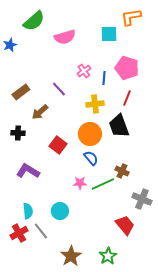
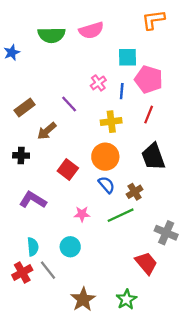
green semicircle: (34, 21) -> (51, 35), moved, turned 40
cyan square: (109, 34) -> (128, 57), moved
pink semicircle: (65, 37) -> (91, 30), moved
black trapezoid: (119, 126) -> (153, 157), moved
brown cross: (122, 171) -> (135, 192), moved, turned 32
pink star: (80, 183) -> (82, 214), moved

